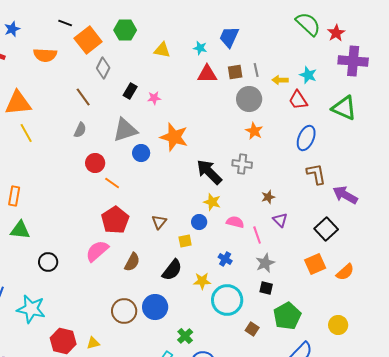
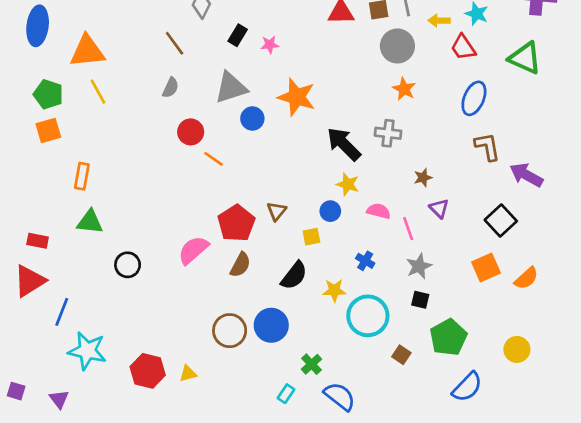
red pentagon: (115, 220) -> (236, 223), moved
cyan star: (31, 309) -> (87, 351), moved

